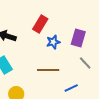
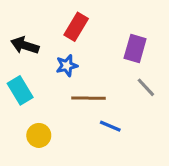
blue star: (53, 42) -> (67, 66), moved
blue line: (71, 88) -> (110, 126), moved, turned 48

